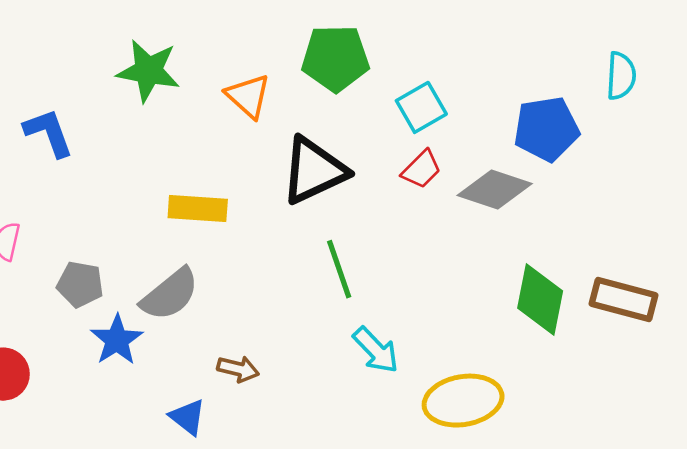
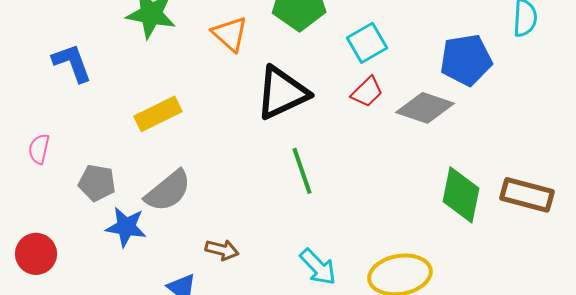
yellow rectangle: (198, 208) -> (158, 114), moved, turned -30
blue star: (117, 340) -> (126, 227), turned -30
cyan arrow: (376, 350) -> (318, 267), moved

